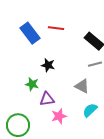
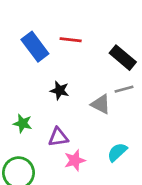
green star: (32, 84) -> (23, 123), moved
gray triangle: (82, 86) -> (101, 104), moved

